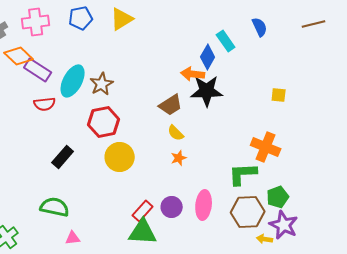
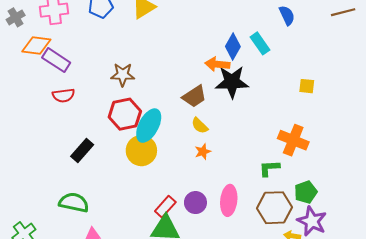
cyan rectangle: (226, 41) -> (260, 43), moved
orange diamond: (19, 56) -> (36, 46), turned -36
cyan ellipse: (73, 81) -> (149, 126), moved
brown star: (102, 84) -> (123, 75), turned 30
green L-shape: (243, 174) -> (269, 168), size x0.7

